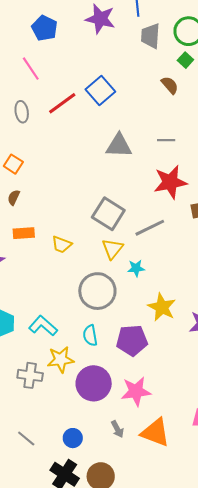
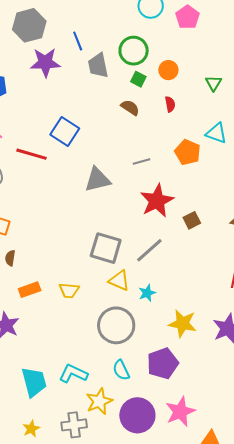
red line: (62, 103) -> (31, 154), turned 68
yellow triangle: (112, 249) -> (119, 281), turned -30

